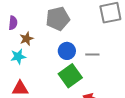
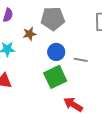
brown star: (27, 39) -> (30, 34), moved

